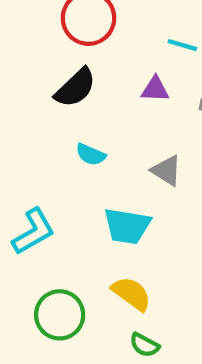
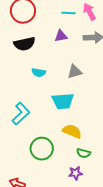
black semicircle: (75, 88) -> (24, 44), turned 45
gray triangle: (166, 171) -> (75, 72), turned -35

